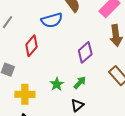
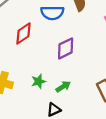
purple diamond: (85, 52) -> (66, 48), moved

